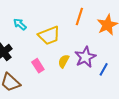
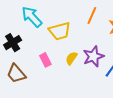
cyan arrow: (20, 24) -> (32, 17), size x1.6

